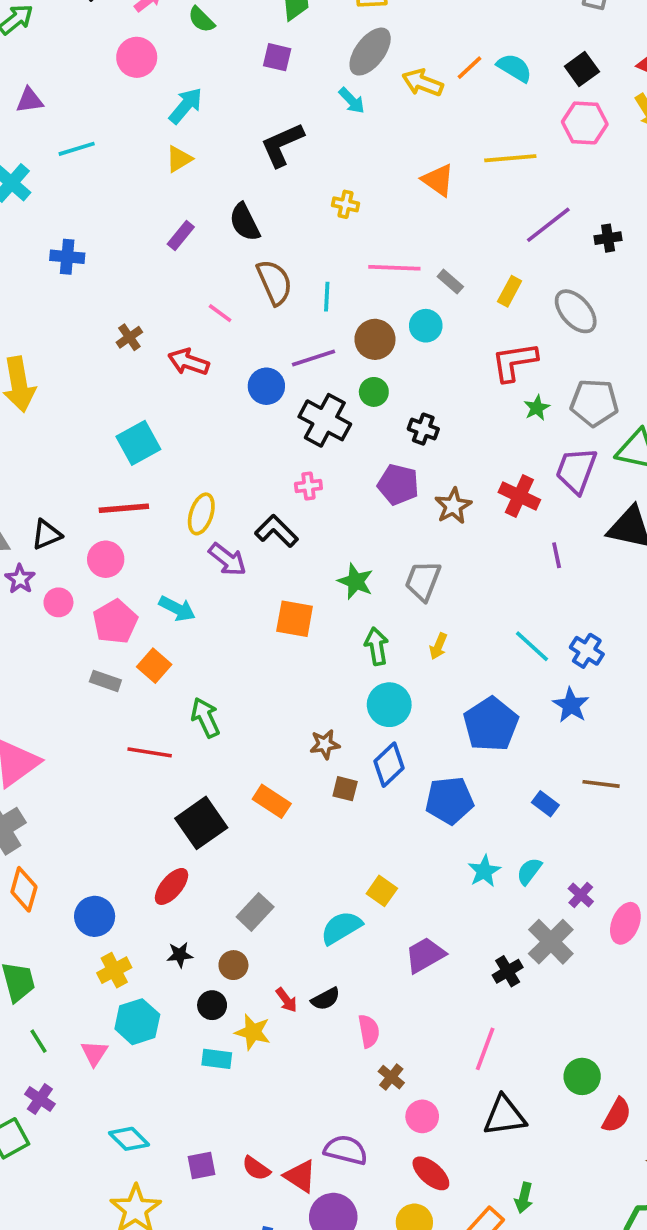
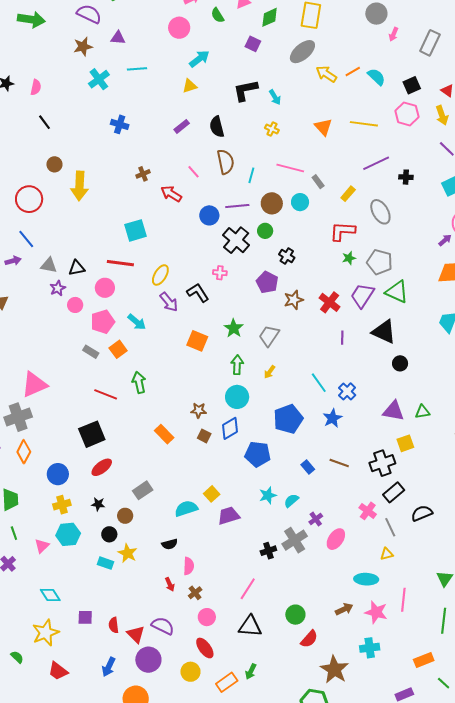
cyan arrow: (352, 101) -> (275, 97), moved
black square: (201, 823) -> (92, 434), moved
purple trapezoid: (425, 955) -> (229, 516), moved
red arrow: (286, 1000) -> (170, 584), moved
red semicircle: (256, 1168) -> (114, 625), turned 35

